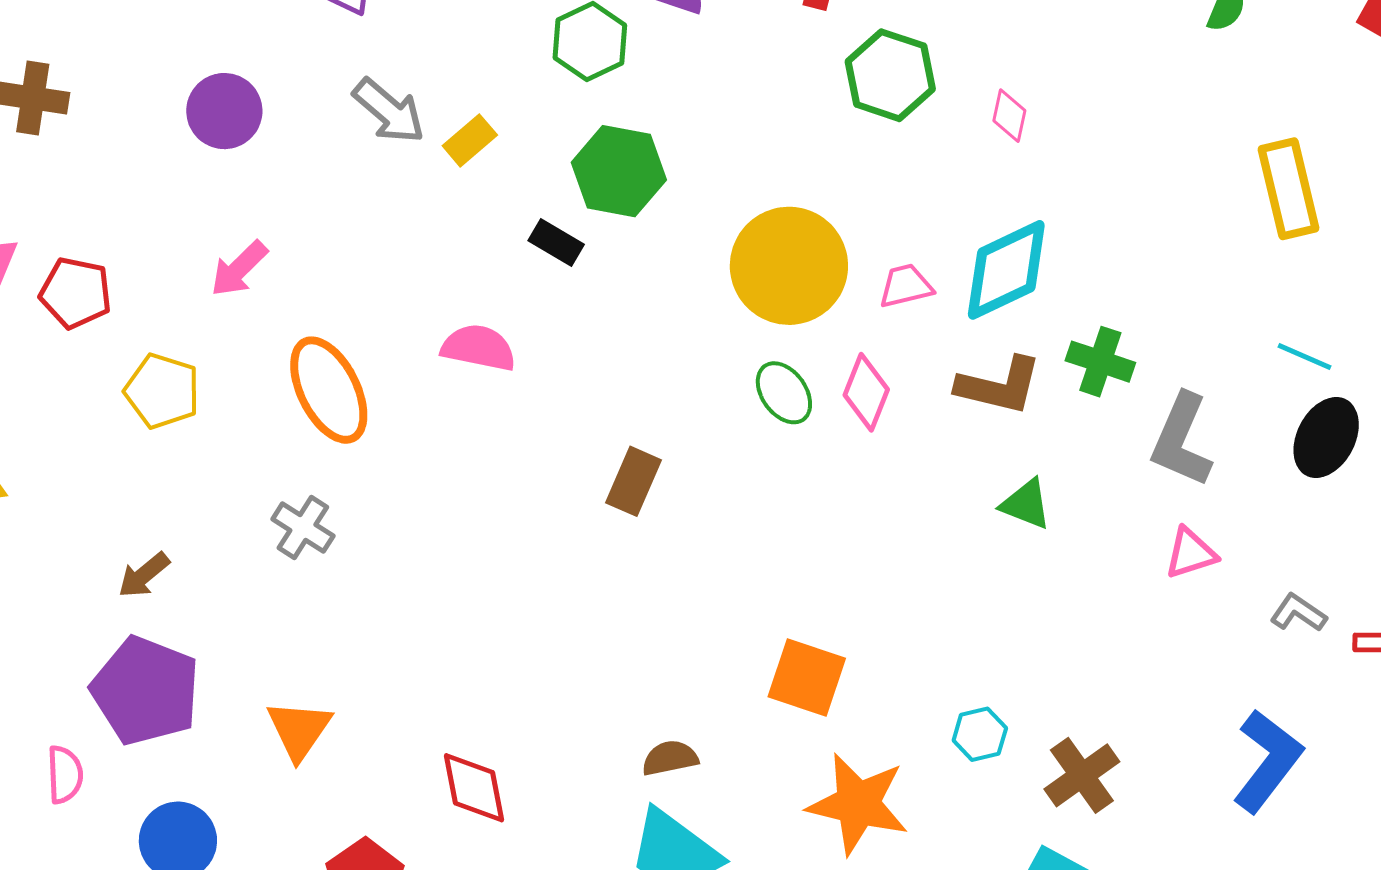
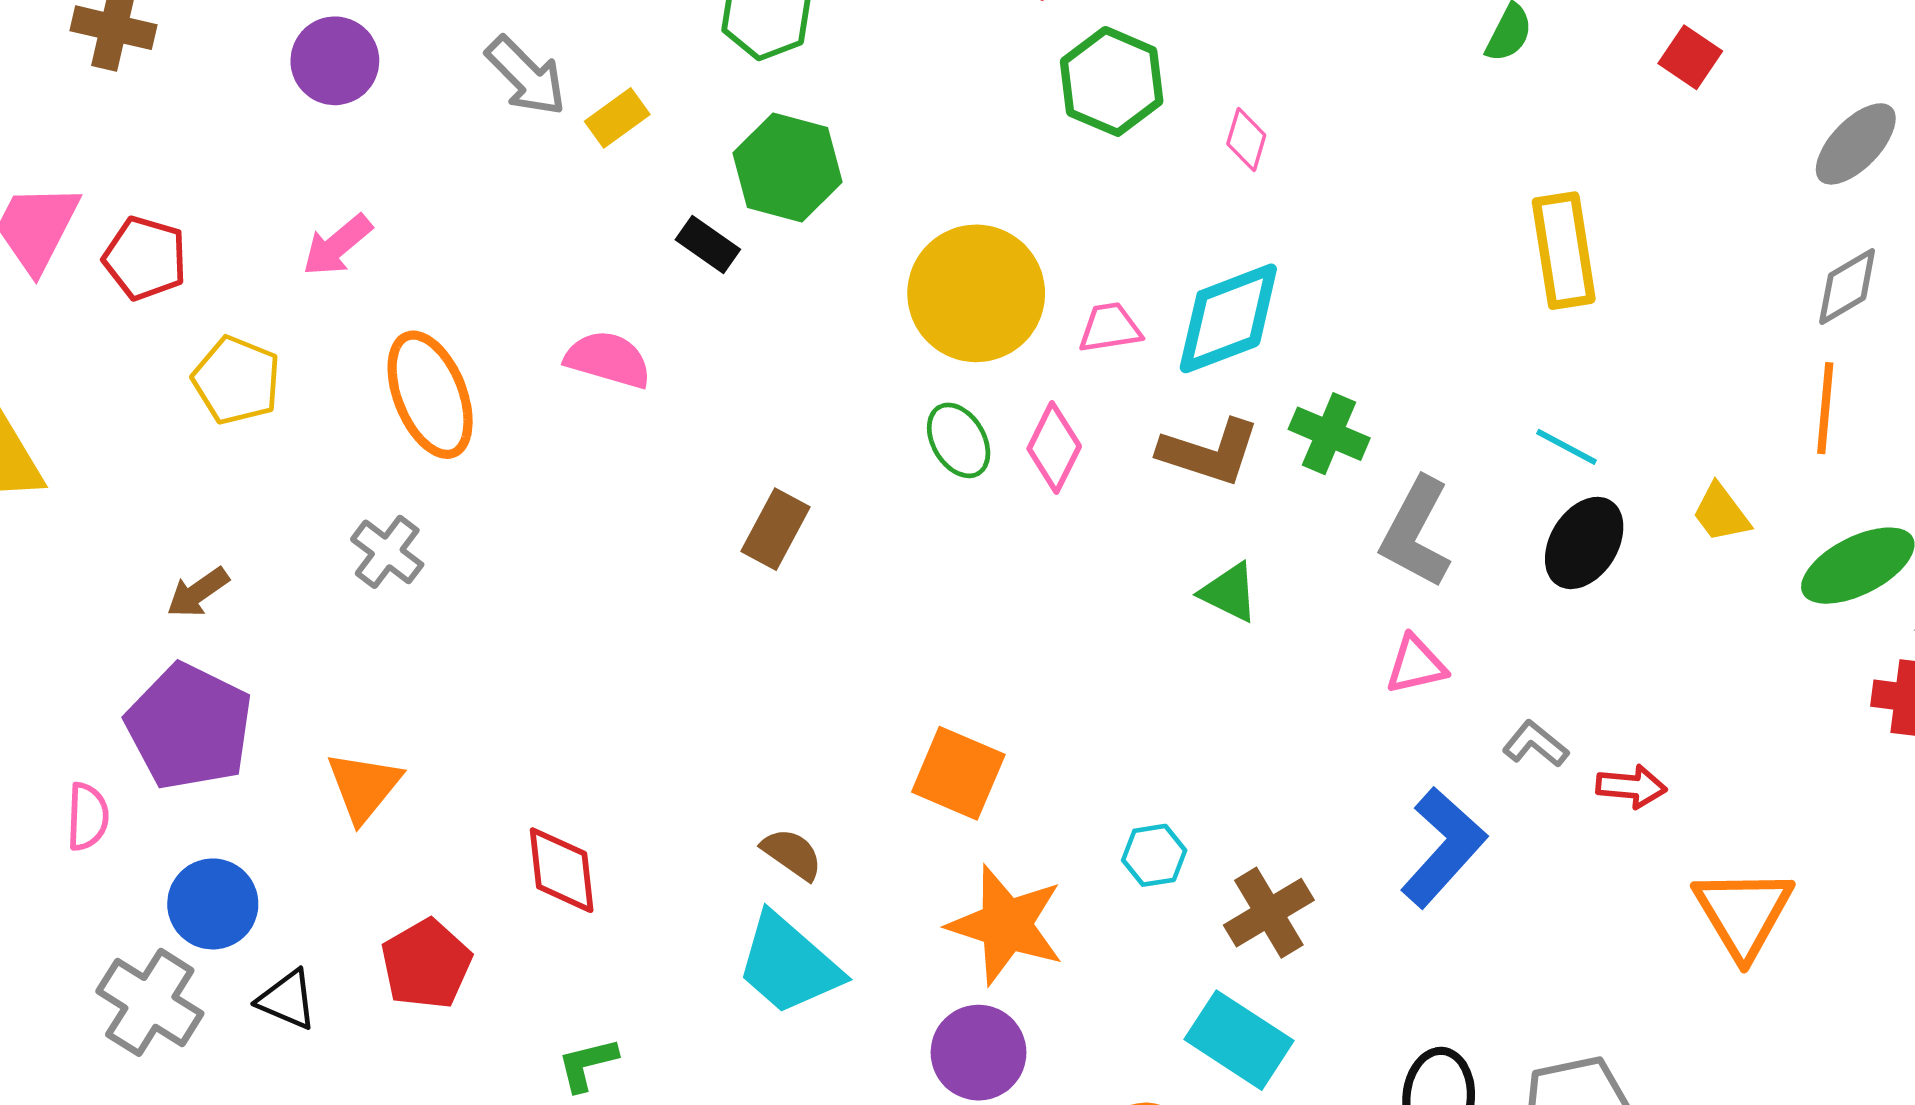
brown semicircle: (670, 758) -> (792, 854), turned 42
blue L-shape: (1268, 761) -> (1443, 847), moved

